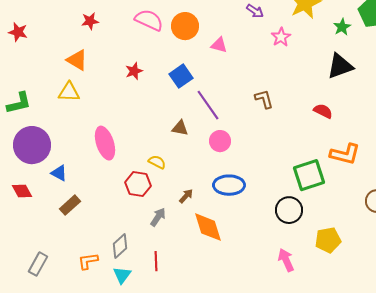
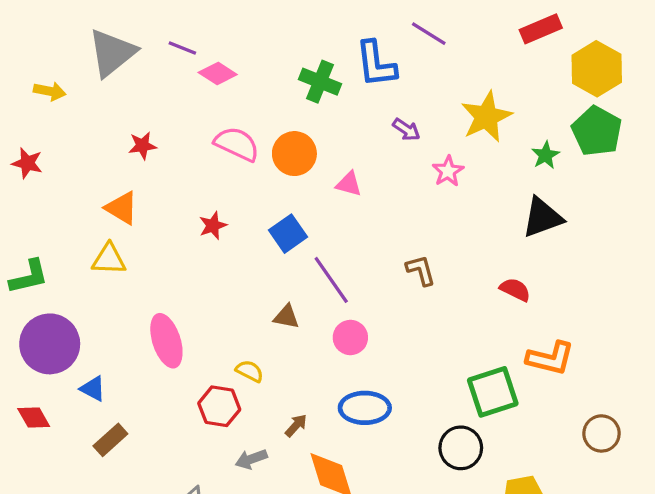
gray arrow: (158, 217) -> (251, 459), turned -144

